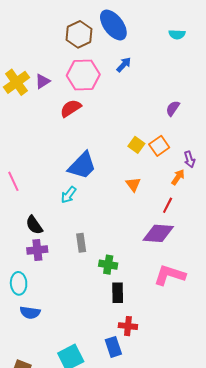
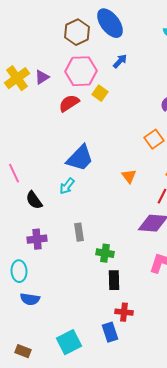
yellow square: (136, 145) -> (100, 93), moved
black semicircle: (34, 225) -> (34, 200), moved

